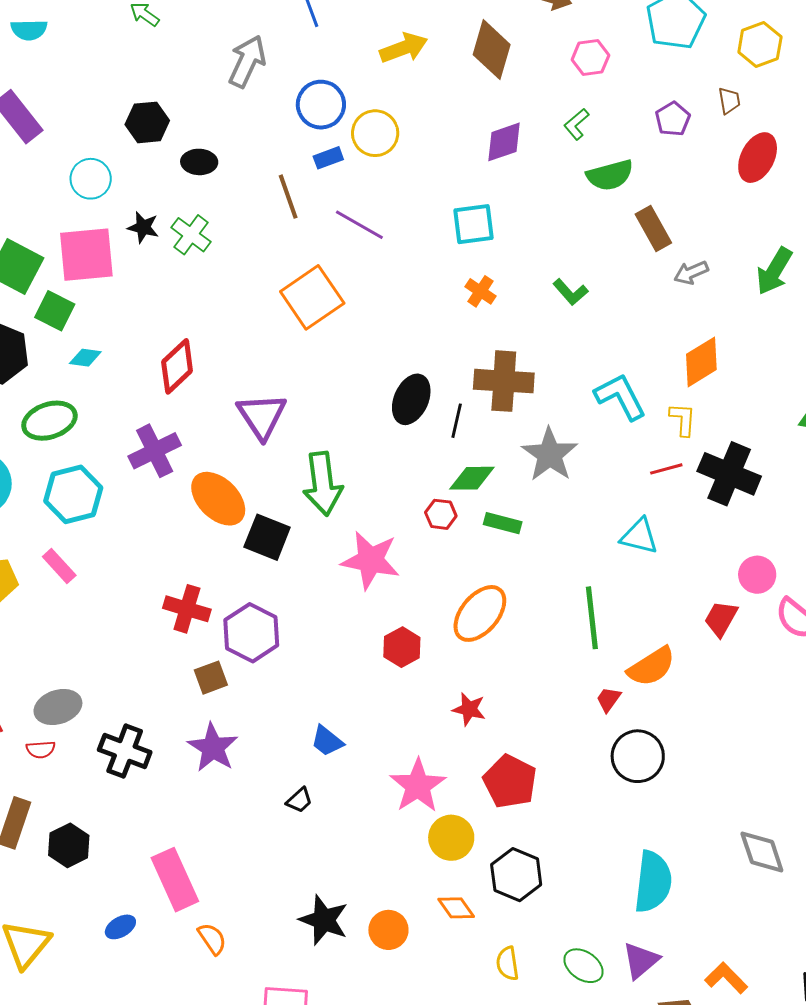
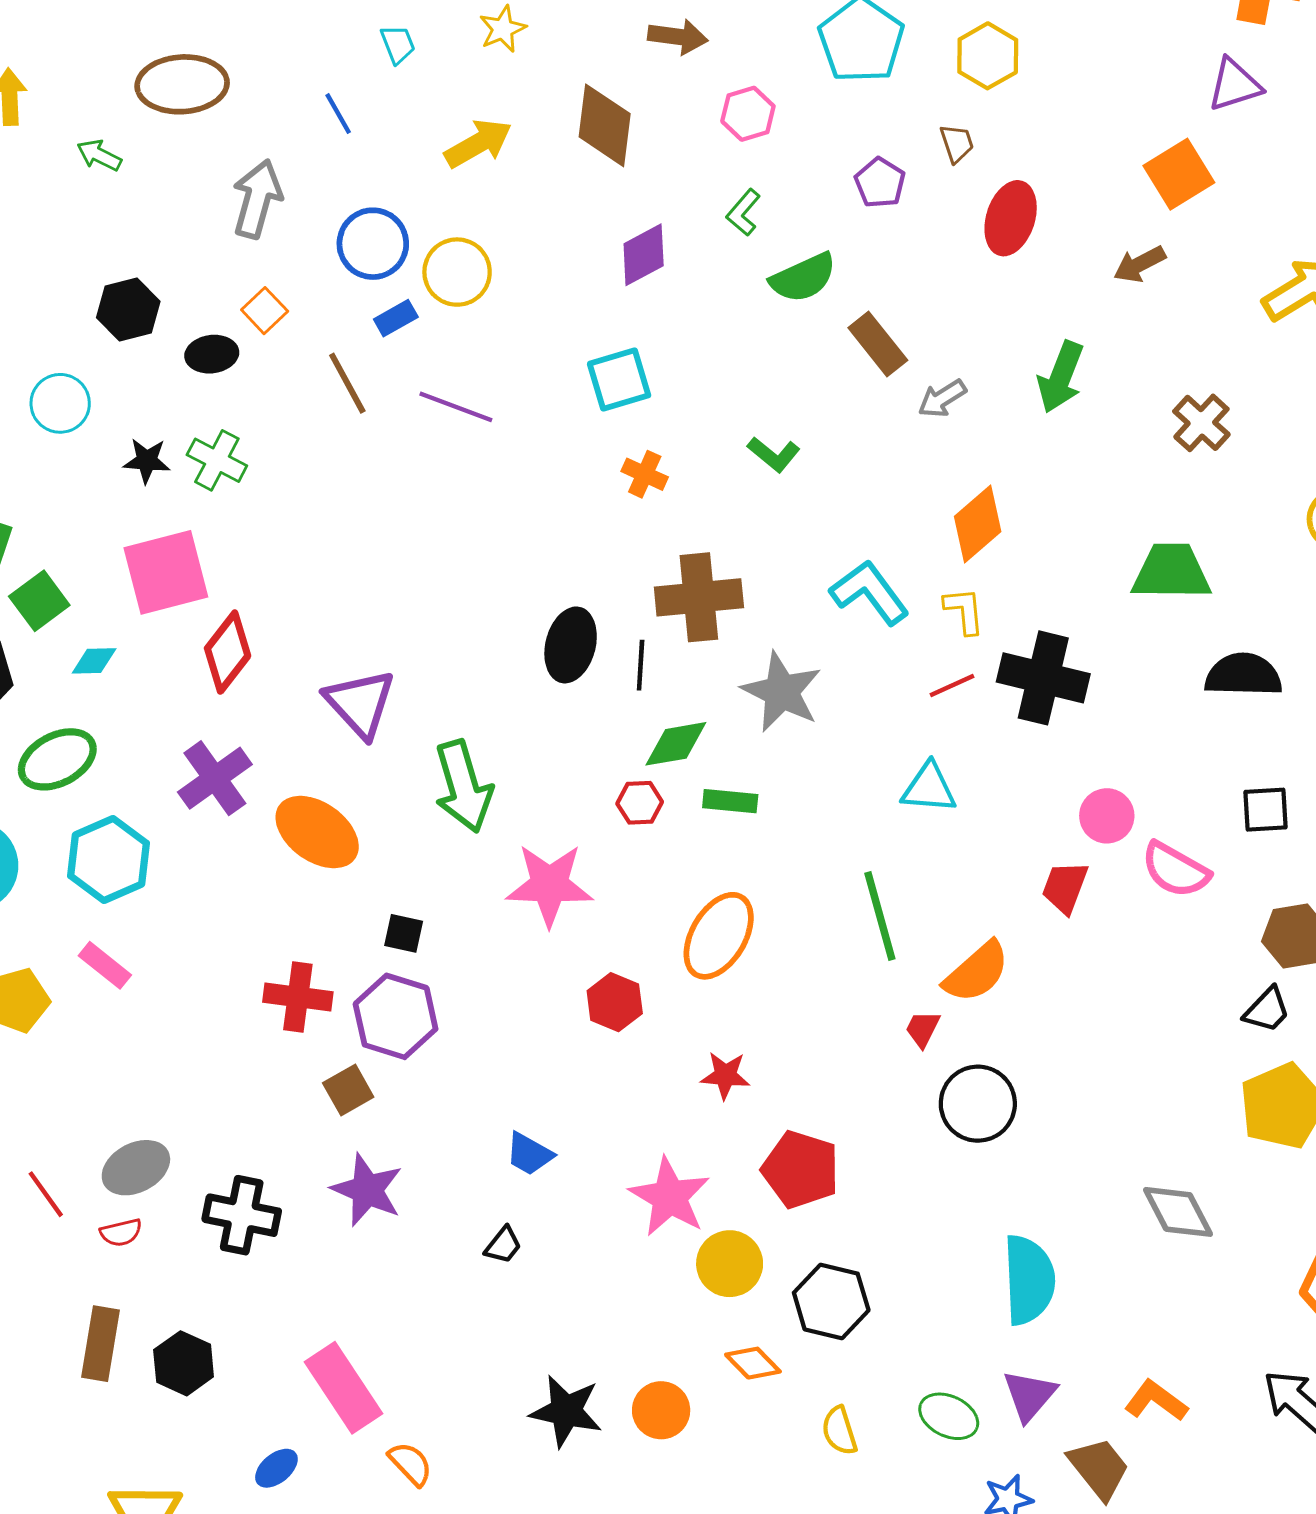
pink square: (86, 255) -> (166, 572), moved
orange square: (312, 297) -> (265, 311), moved, size x0.5
green square: (55, 311) -> (39, 601), turned 36
black square: (267, 537) -> (404, 933), moved, size x0.6

